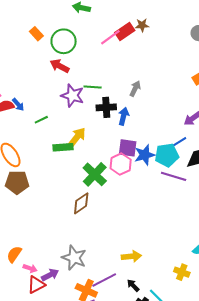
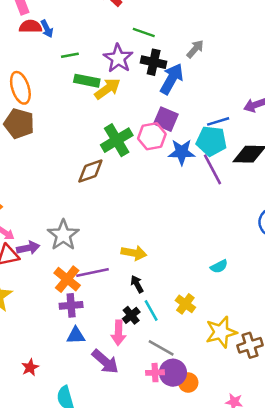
purple star: (72, 96) -> (118, 58), moved
blue arrow: (124, 116) -> (172, 79), size x1.4
blue line: (178, 143) -> (218, 121), moved
green rectangle: (63, 147) -> (87, 81), moved
blue star: (145, 155) -> (182, 152), moved
purple line: (174, 176) -> (212, 169), turned 30
yellow cross: (182, 272) -> (185, 304), moved
black arrow: (133, 285) -> (137, 284), moved

